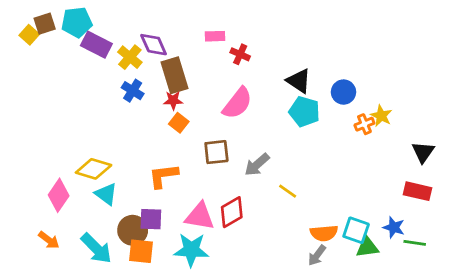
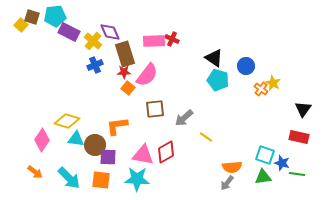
brown square: (45, 24) -> (32, 17), turned 35
pink rectangle: (215, 36) -> (154, 41), moved, size x1.5
blue cross: (133, 91) -> (95, 65), turned 35
pink semicircle: (237, 103) -> (147, 75), moved
orange cross: (364, 124) -> (261, 89), turned -32
cyan triangle: (106, 194) -> (76, 139), turned -30
brown circle: (133, 230) -> (95, 145), moved
cyan square: (356, 230) -> (265, 155), moved

